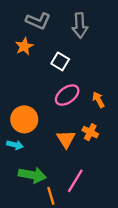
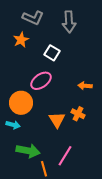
pink ellipse: (67, 95) -> (41, 81), moved
orange arrow: (98, 100) -> (85, 86), turned -56

